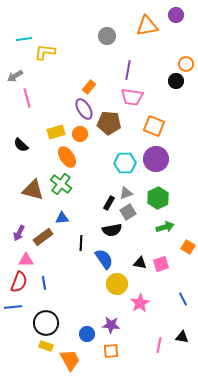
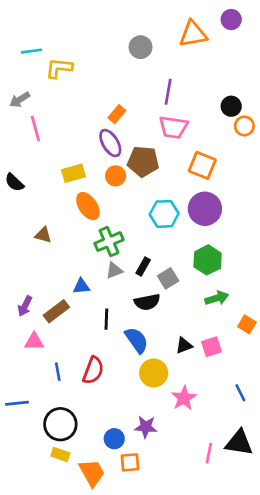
orange circle: (186, 64) -> (244, 126), moved
orange circle: (80, 134) -> (116, 176), moved
black semicircle: (21, 145) -> (14, 182), moved
green cross: (61, 184) -> (109, 242), moved, turned 30
brown triangle: (33, 190) -> (43, 235), moved, size x0.6
gray triangle: (126, 193) -> (114, 270), moved
black triangle: (140, 263) -> (184, 345), turned -32
red semicircle: (19, 282) -> (93, 370), moved
black triangle: (182, 337) -> (239, 443), size x1.6
orange square: (111, 351) -> (130, 462), moved

